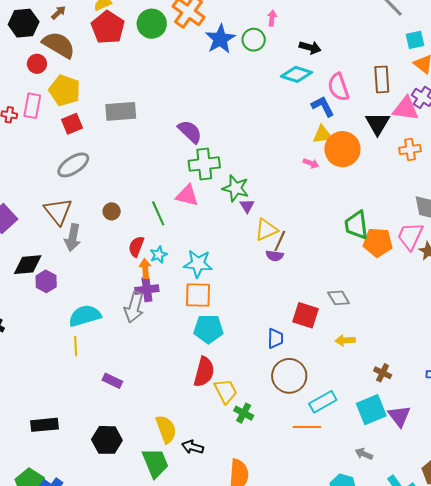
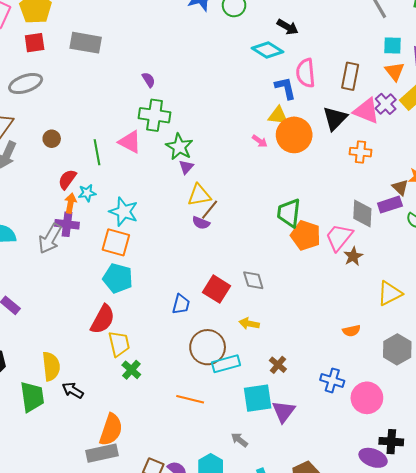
purple semicircle: (190, 132) -> (149, 80), size x0.6
brown circle: (289, 376) -> (208, 347), moved
cyan rectangle: (323, 402) -> (226, 364), moved

